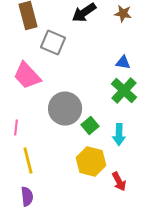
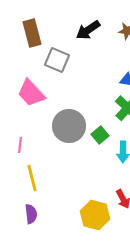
green square: (90, 126) -> (100, 135), moved
yellow hexagon: (91, 162) -> (95, 215), moved

